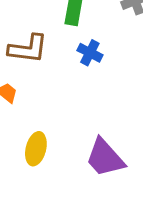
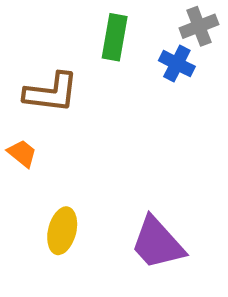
blue cross: (90, 53) -> (177, 64), moved

